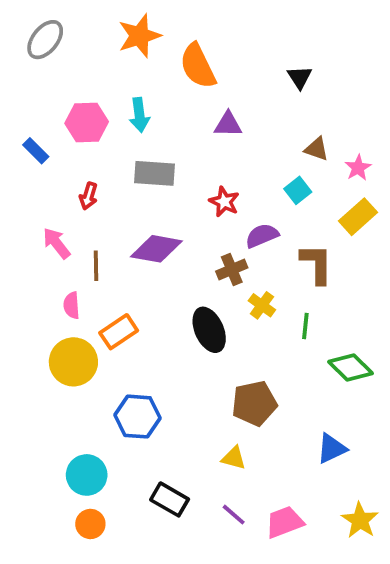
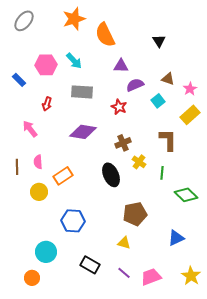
cyan arrow: (139, 115) -> (74, 61), turned -36
purple semicircle: (262, 236) -> (135, 85), moved
brown line: (96, 266) -> (17, 167), moved
yellow circle: (73, 362) -> (39, 192), size x0.7
orange circle: (90, 524) -> (32, 278), moved

